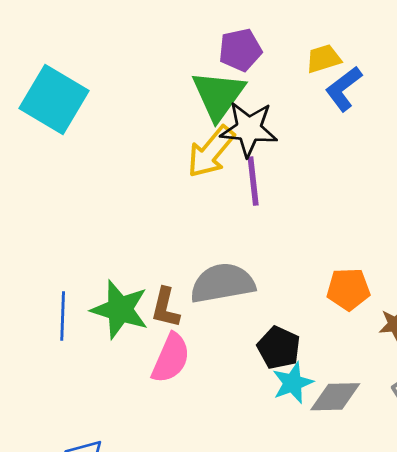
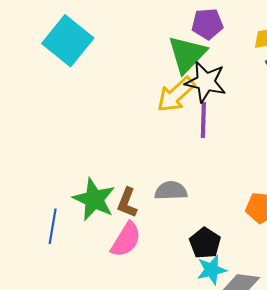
gray semicircle: (222, 283) -> (171, 191), size x0.7
blue line: (63, 316) -> (53, 226), moved

